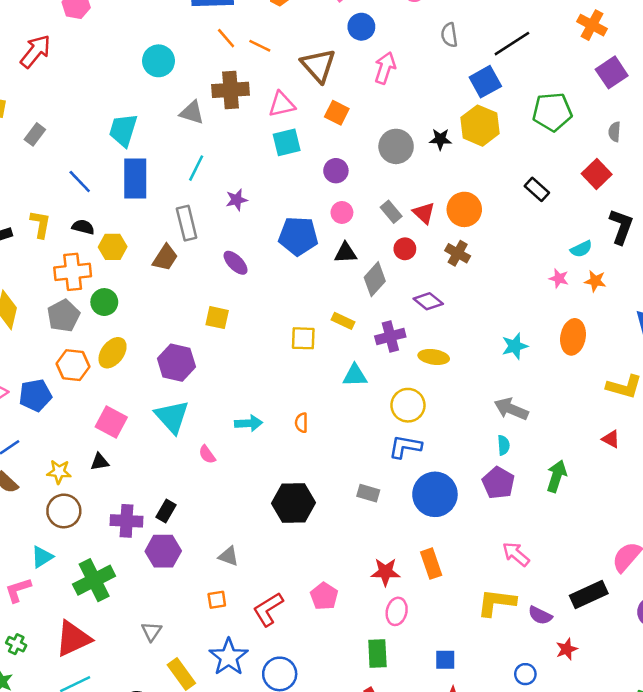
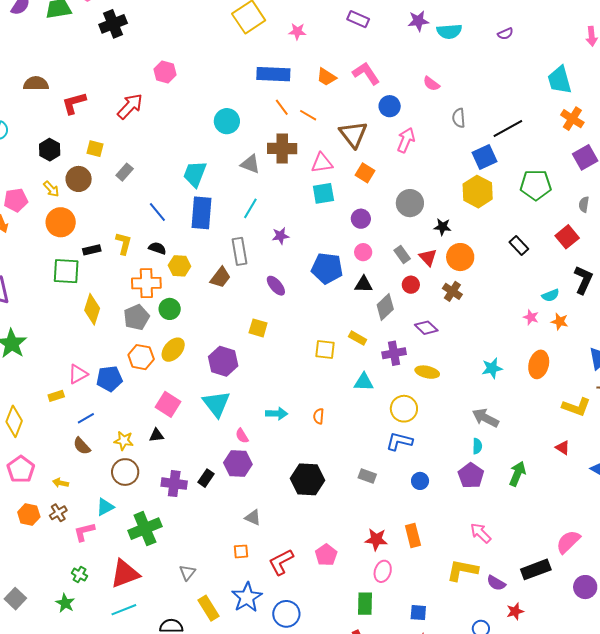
black star: (440, 139) -> (442, 227), moved
blue circle: (435, 494) -> (420, 481), size x0.5
purple hexagon: (163, 551) -> (238, 464), moved

